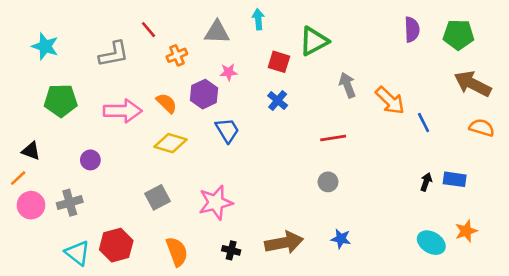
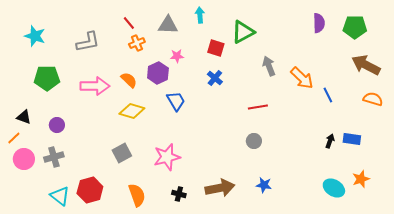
red line: (148, 30) -> (129, 23), moved
purple circle: (90, 160) -> (57, 125), moved

